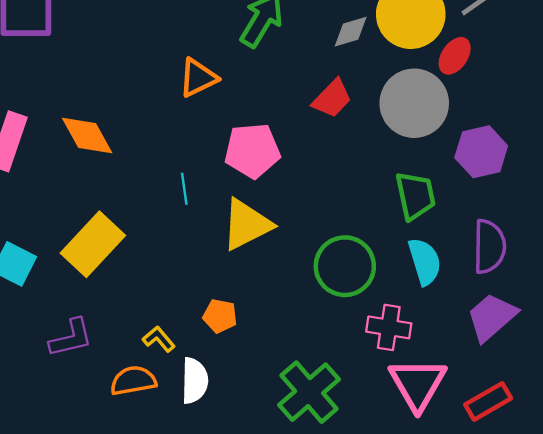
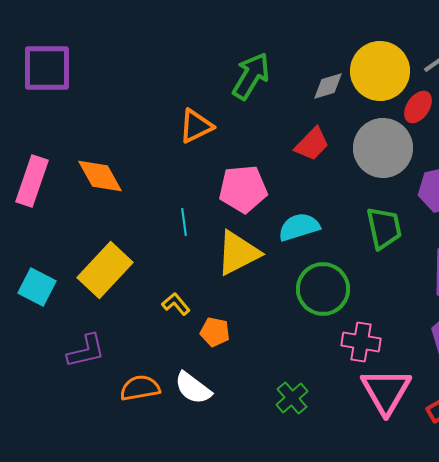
cyan semicircle: (425, 262) -> (299, 227), moved, turned -90
yellow L-shape: (159, 339) -> (176, 304), moved
white semicircle: (195, 381) -> (193, 388), turned 126
green cross: (309, 392) -> (292, 398), size x0.6

